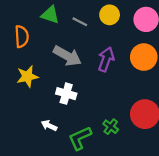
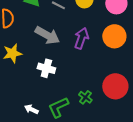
white arrow: (49, 126) -> (31, 109), moved

